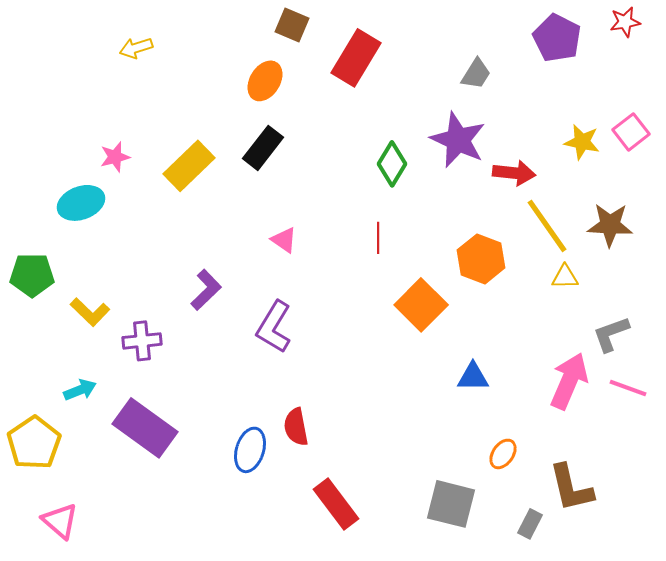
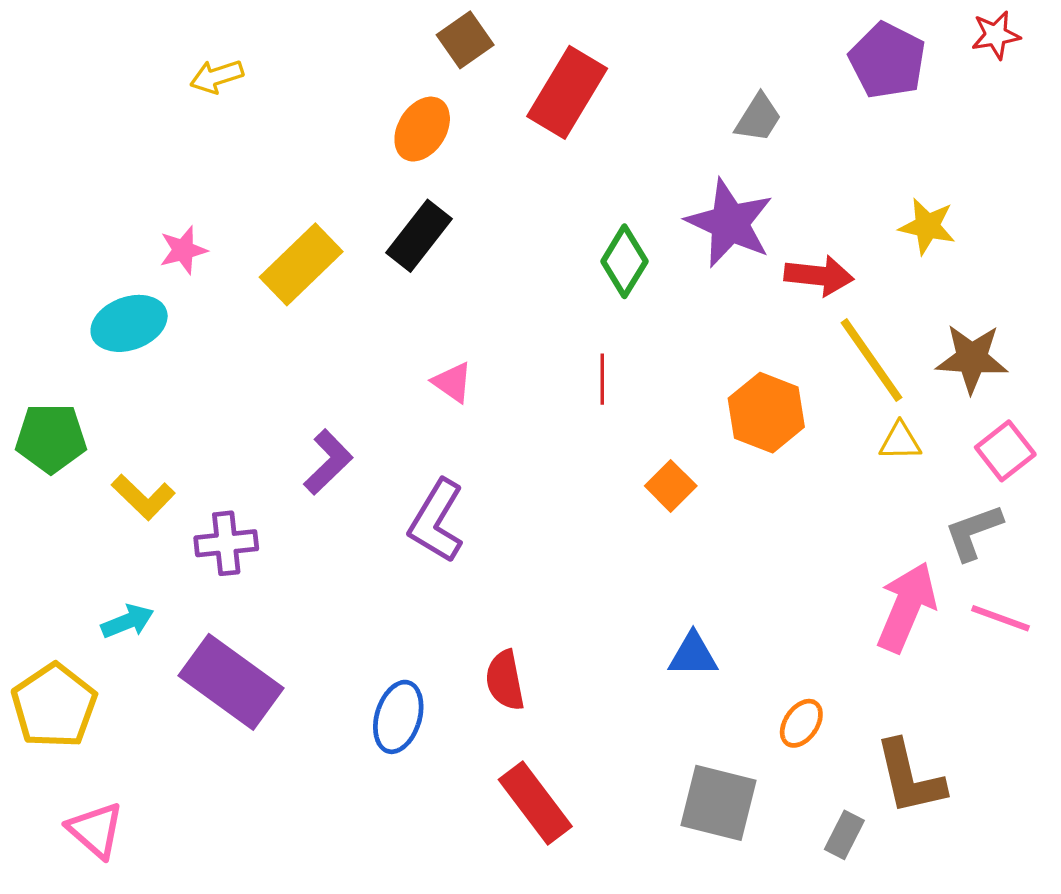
brown square: (292, 25) -> (465, 40), turned 32
pink square: (631, 132) -> (1005, 451), moved
orange square: (421, 305) -> (671, 486), size x0.6
blue triangle: (473, 377) -> (693, 655), moved
red semicircle: (296, 427) -> (505, 680), moved

